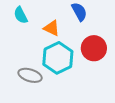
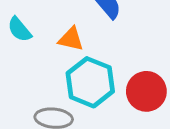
red circle: (94, 48) -> (146, 91), moved

